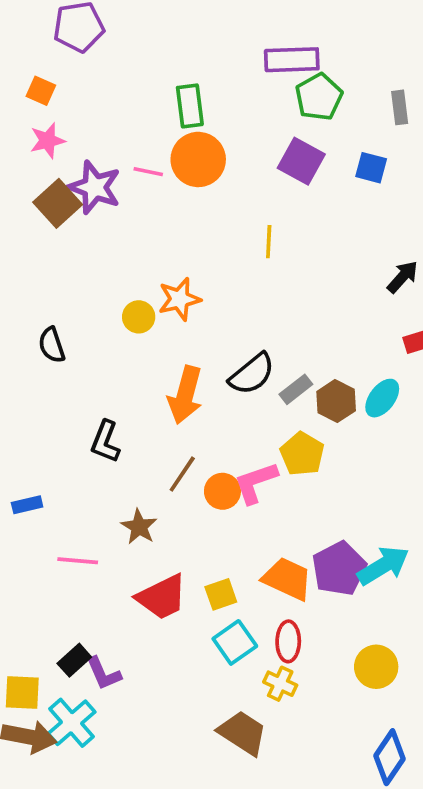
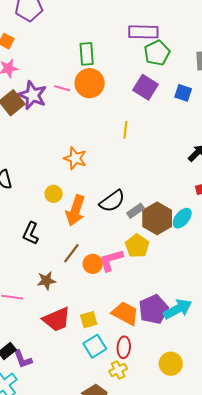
orange star: (179, 299) -> (75, 158), turned 30
yellow circle: (139, 317) -> (54, 194), moved
brown hexagon: (336, 401) -> (157, 218), size x1.4
brown star: (139, 527) -> (46, 281), turned 30
yellow cross: (280, 684) -> (118, 370), turned 36

